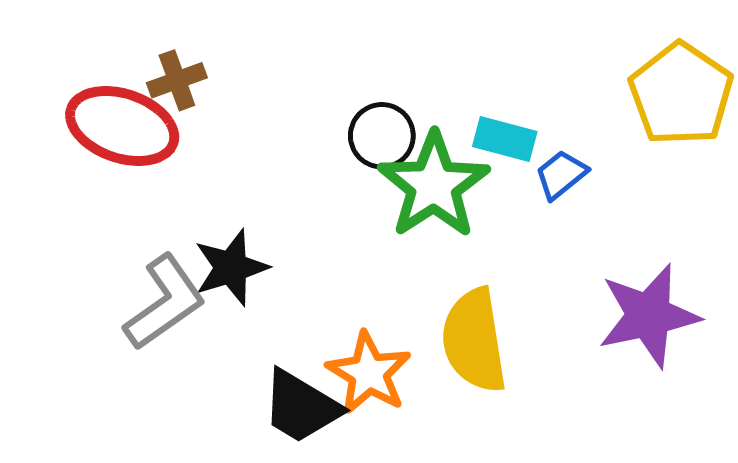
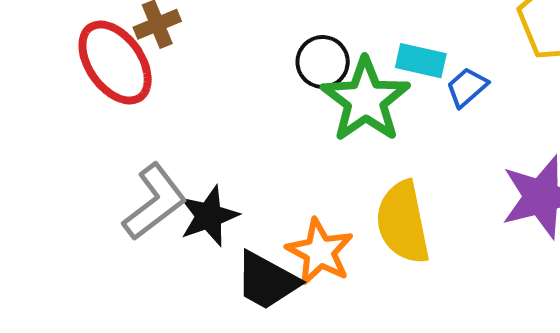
red ellipse: (122, 126) -> (115, 62), turned 38
black star: (231, 268) -> (209, 216), moved

